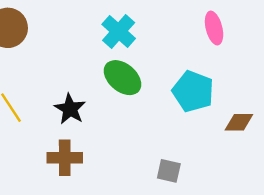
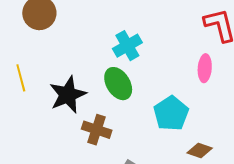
black star: (70, 109) -> (68, 95), size x1.4
brown cross: (65, 158) -> (97, 130), moved

